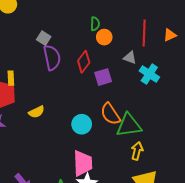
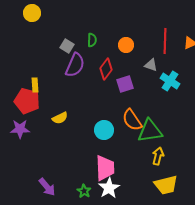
green semicircle: (95, 24) -> (92, 40), moved
purple semicircle: (52, 58) -> (75, 65), turned 35

